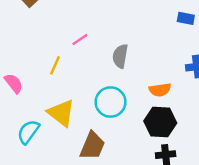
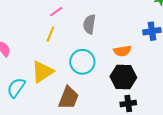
yellow line: (55, 65) -> (50, 34), moved
yellow triangle: (61, 113) -> (42, 72), turned 50

